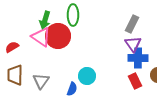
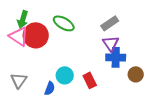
green ellipse: (73, 15) -> (64, 23), moved, turned -60
gray rectangle: (132, 24) -> (110, 23), turned 30
red rectangle: (135, 81) -> (90, 80), moved

